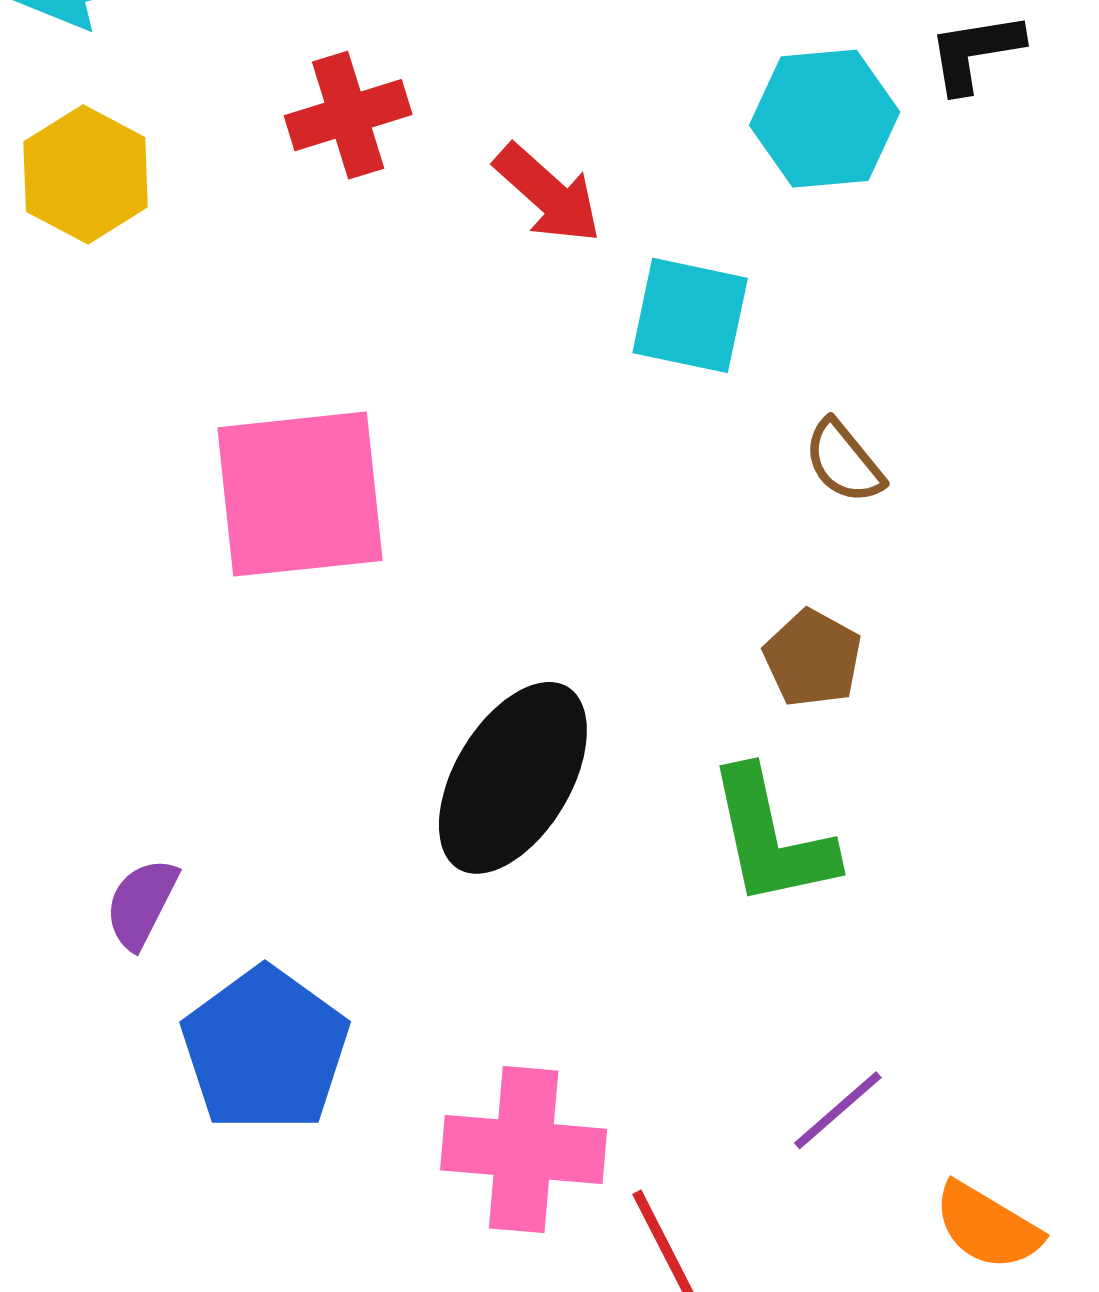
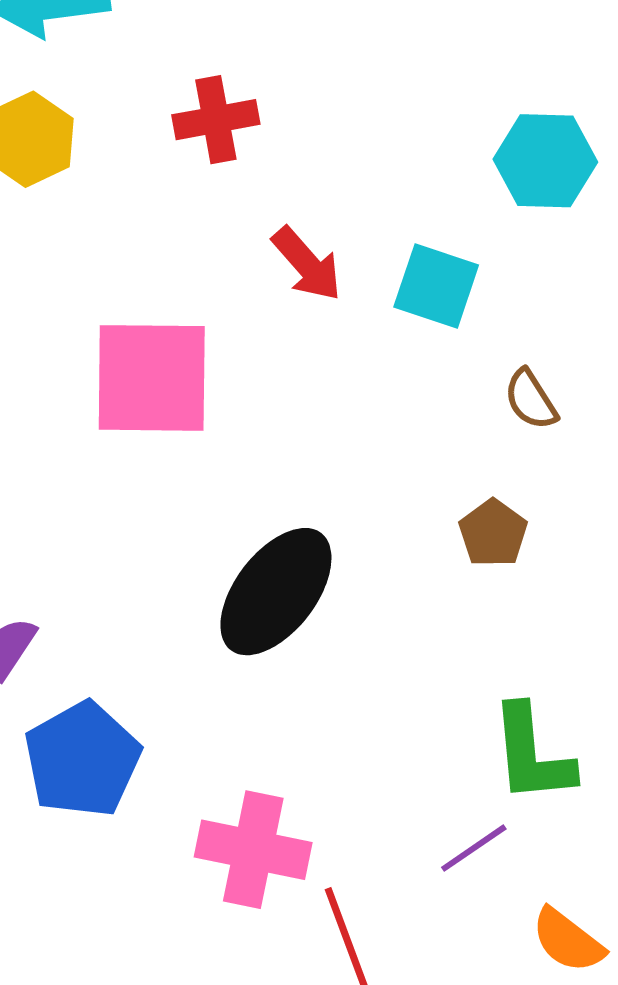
red arrow: (548, 194) -> (307, 264), moved
green L-shape: (771, 838) -> (532, 754), moved

